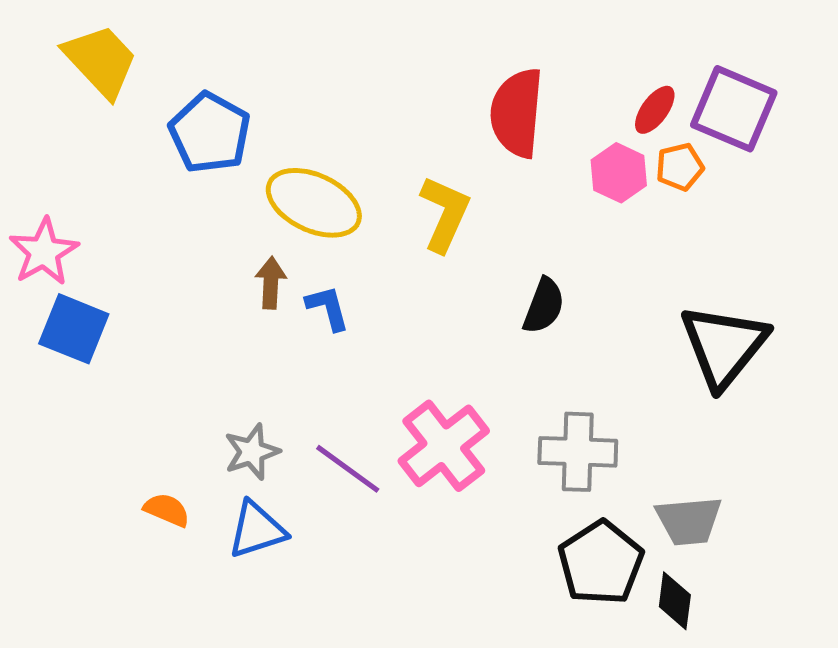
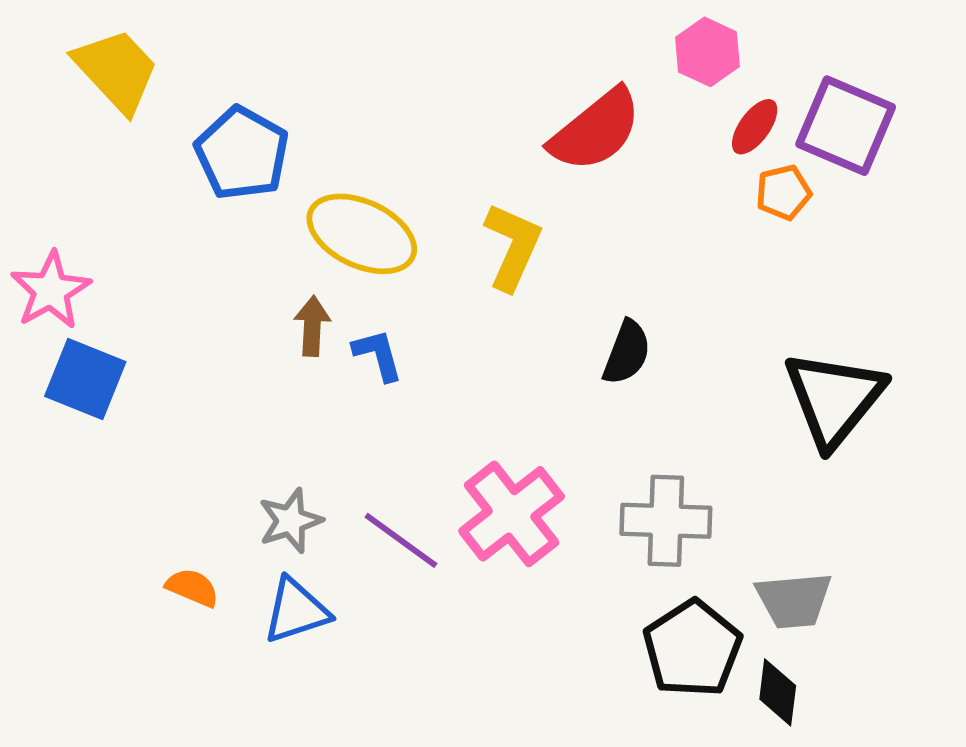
red semicircle: (517, 113) -> (596, 130), turned -134
pink hexagon: (619, 173) -> (707, 52), moved

